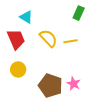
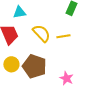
cyan triangle: (26, 17) -> (19, 12), turned -40
brown pentagon: (50, 86) -> (34, 66), moved

